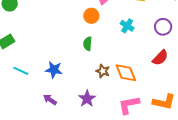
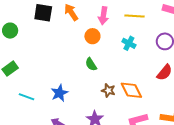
green semicircle: (88, 44) -> (91, 64), turned -32
blue star: (54, 70) -> (59, 93), turned -30

